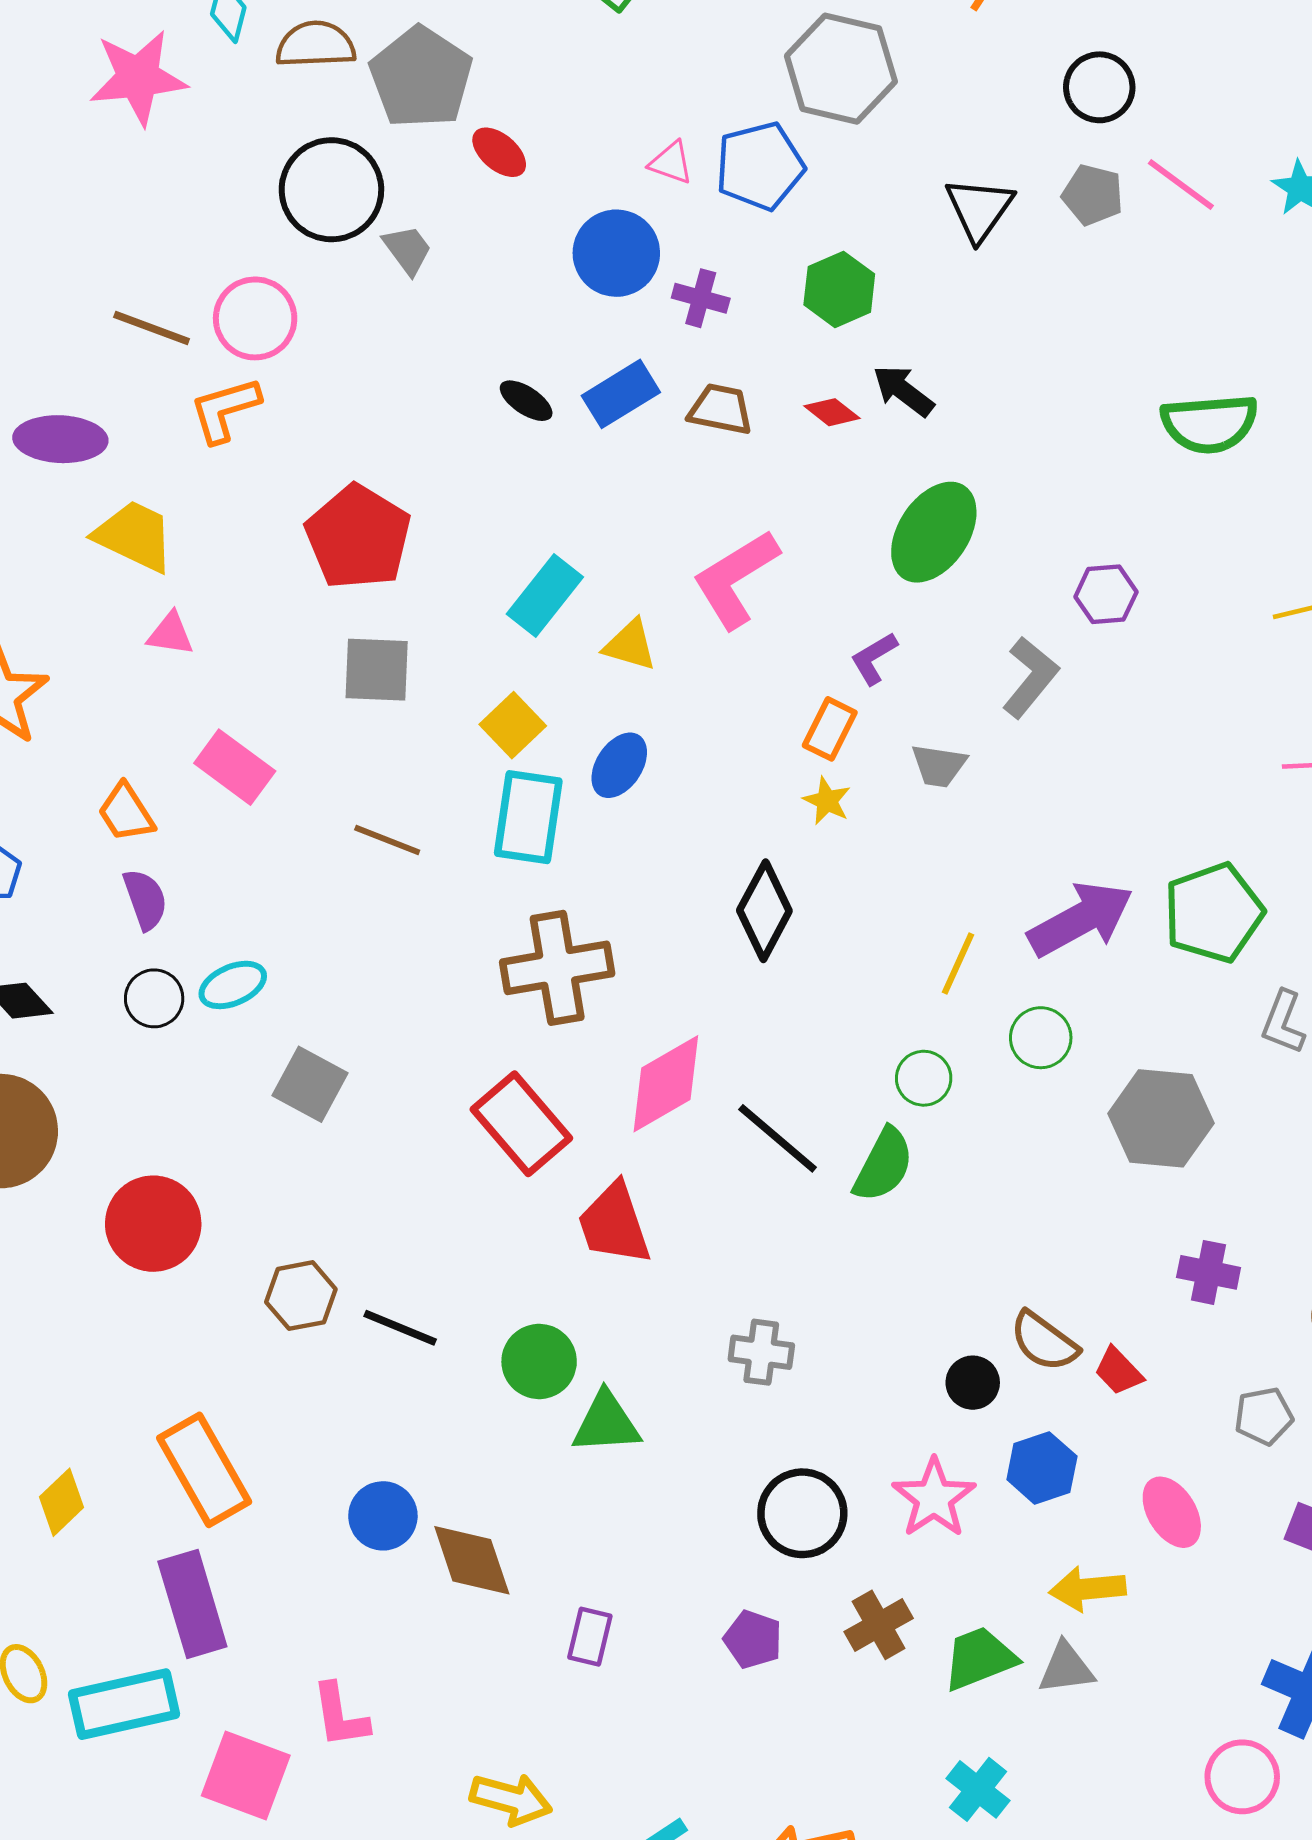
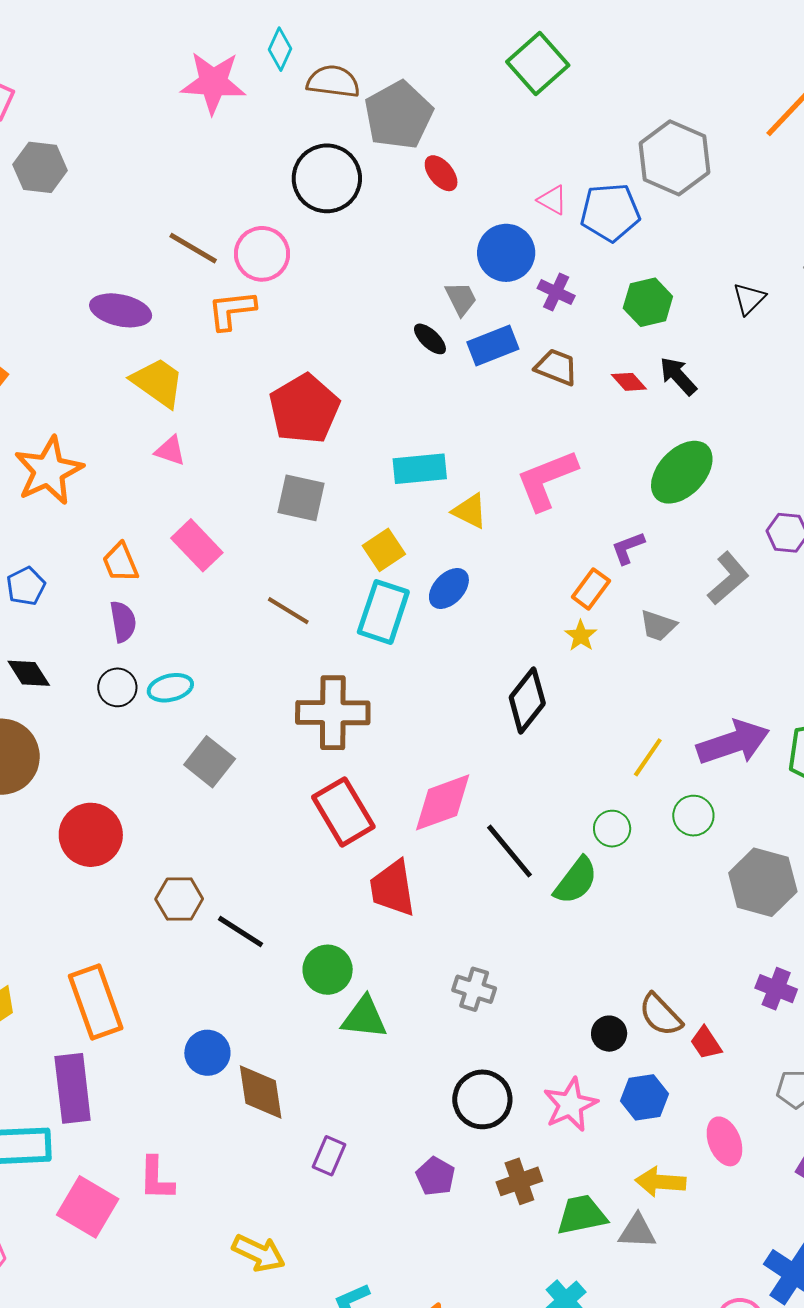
black triangle: (979, 209) -> (749, 299), moved, size x0.7
gray trapezoid: (407, 250) -> (461, 299), moved
cyan rectangle: (545, 596) -> (420, 469), turned 36
brown cross: (557, 968) -> (333, 713), moved

